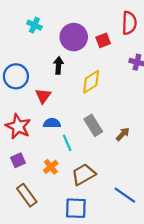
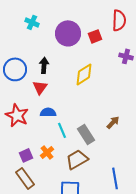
black arrow: (58, 65) -> (44, 65), moved
gray rectangle: (93, 125) -> (86, 134), moved
purple square: (18, 160) -> (26, 155), moved
blue line: (125, 195) -> (115, 178), turned 45

